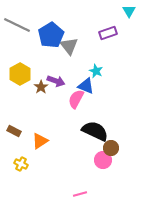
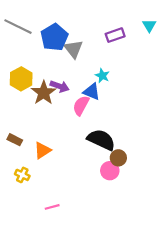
cyan triangle: (129, 11) -> (149, 25), moved
brown star: (41, 87) -> (44, 93), size x1.6
pink line: (80, 194) -> (52, 207), moved

